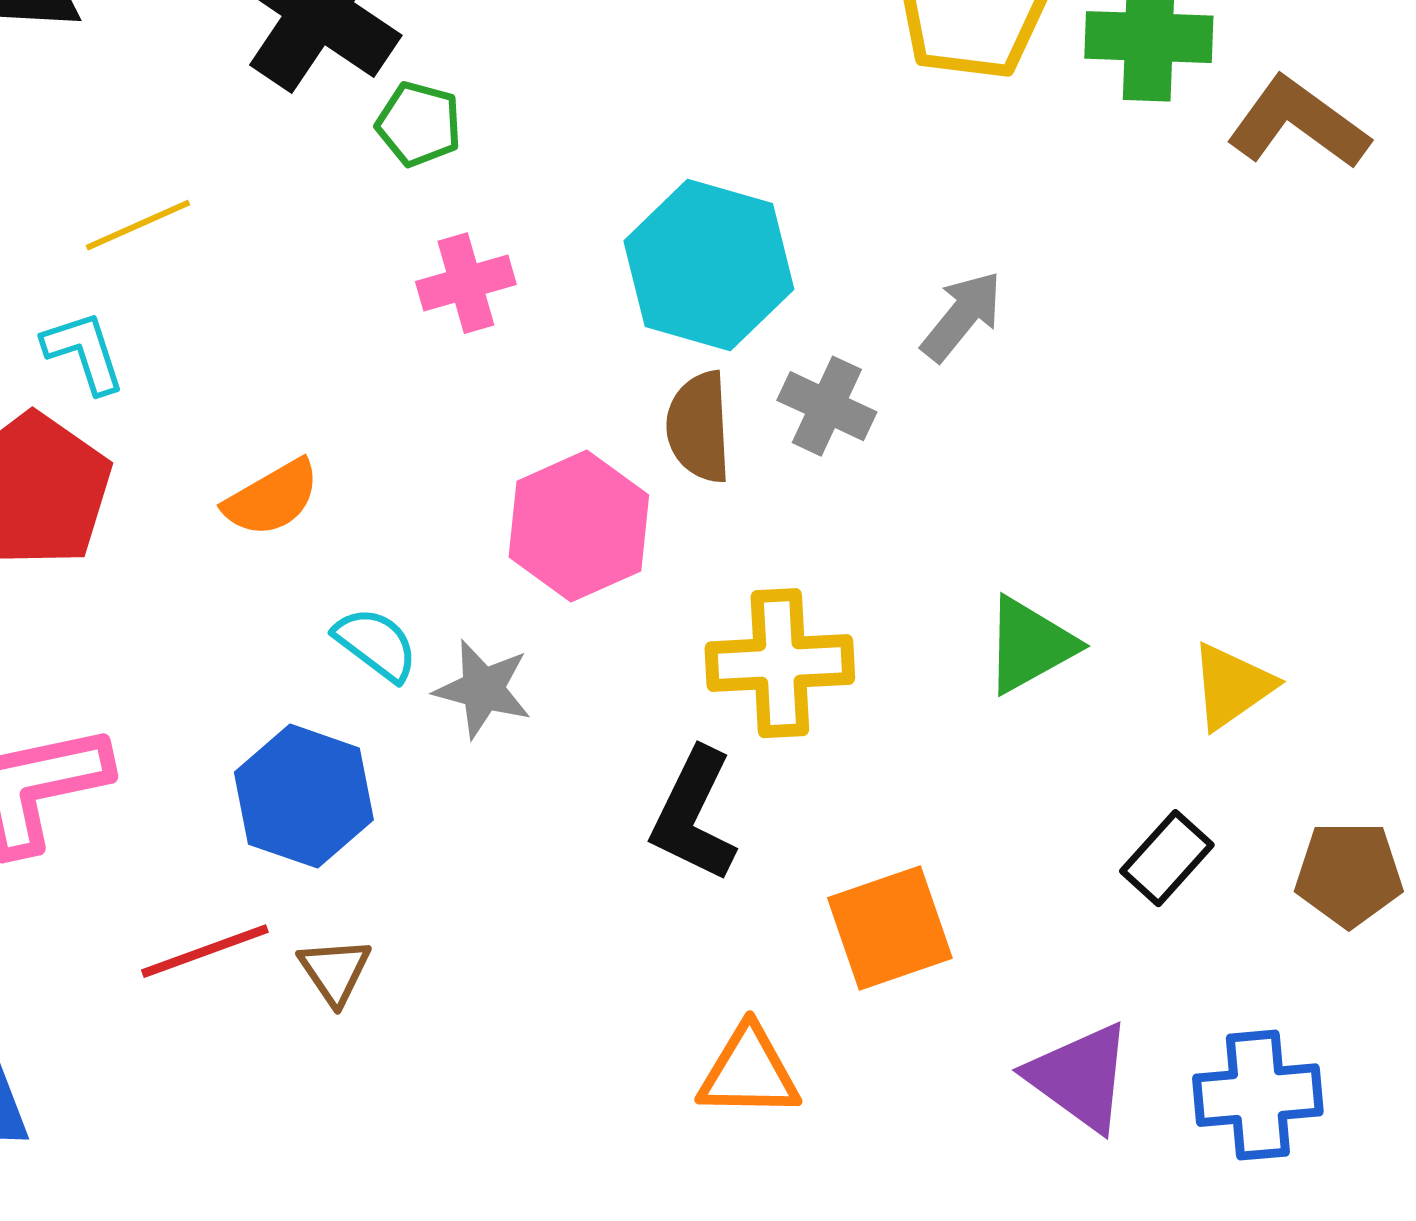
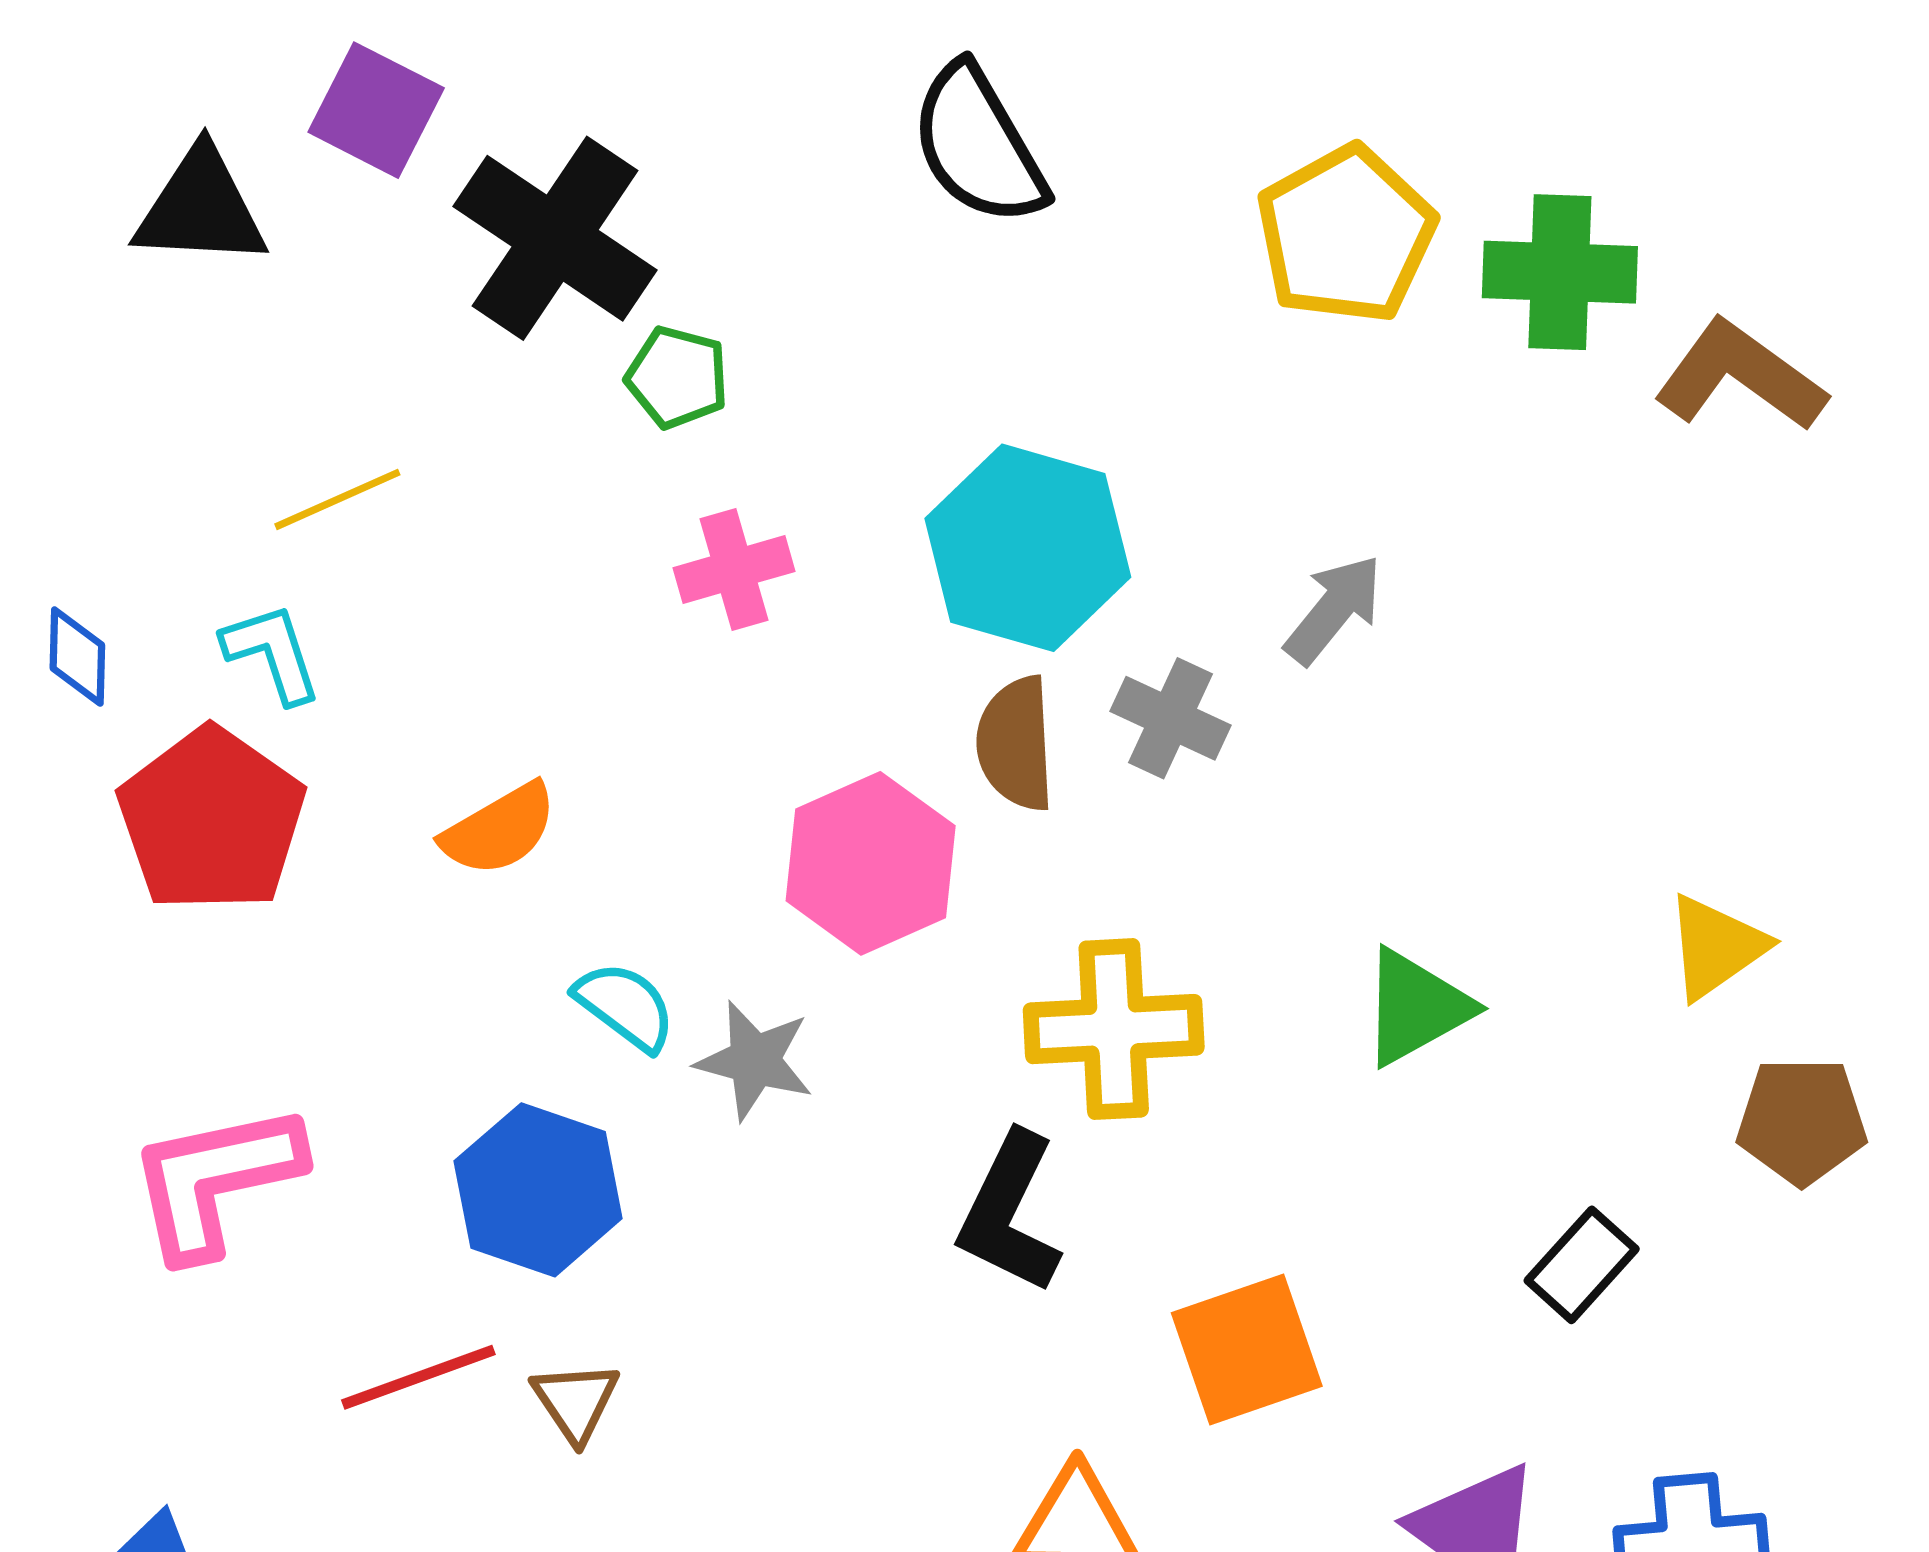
yellow triangle: (1232, 686) -> (1716, 947), moved
brown pentagon: (1349, 874) -> (1802, 1121), moved

